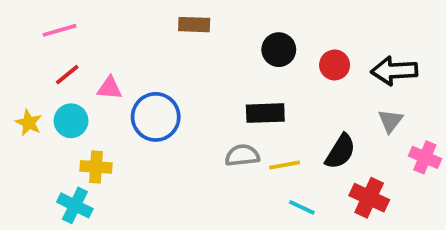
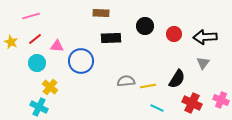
black rectangle: (265, 113) -> (111, 38), moved
yellow star: (29, 123) -> (11, 42), moved
pink cross: (425, 157) -> (221, 100), moved
yellow cross: (96, 167) -> (50, 87), turned 35

